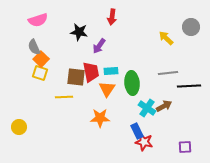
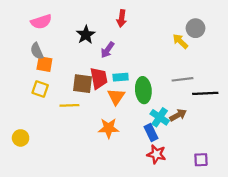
gray circle: (191, 27) -> (196, 28), moved
black star: (79, 32) -> (86, 35), turned 30
orange square: (41, 59) -> (44, 64), turned -35
yellow square: (40, 73) -> (40, 89), moved
blue rectangle: (137, 131) -> (151, 133), moved

